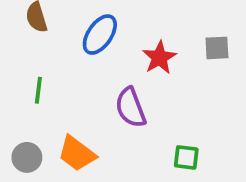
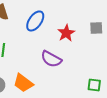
purple semicircle: (131, 107) -> (51, 59), turned -40
green square: (186, 157) -> (94, 85), moved

